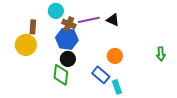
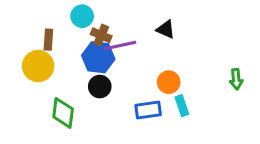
purple line: (89, 20) -> (120, 45), moved
green diamond: (61, 75) -> (63, 113), moved
blue rectangle: (101, 75) -> (148, 110), turned -48
cyan rectangle: (117, 87) -> (182, 106), moved

